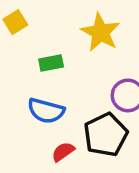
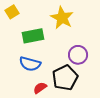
green rectangle: (51, 63) -> (33, 36), size x1.5

